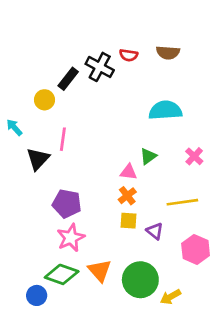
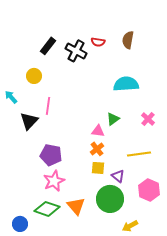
brown semicircle: (168, 53) -> (128, 40), turned 96
black rectangle: (68, 79) -> (48, 46), moved
green circle: (140, 280) -> (110, 199), moved
blue circle: (37, 295) -> (20, 224), moved

